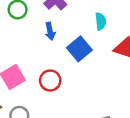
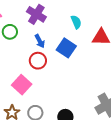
red circle: (50, 81) -> (38, 61), moved

